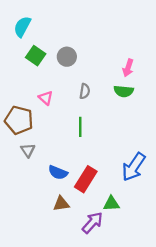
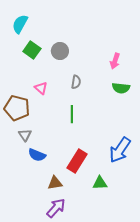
green semicircle: (124, 91) -> (121, 88), moved
blue semicircle: (58, 172) -> (37, 155), moved
purple arrow: (92, 223) -> (56, 208), moved

